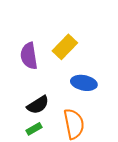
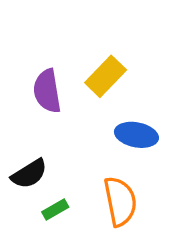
black semicircle: (38, 105) -> (29, 174), moved

